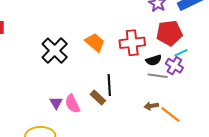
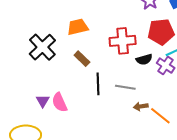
orange trapezoid: (95, 42) -> (78, 27), moved, turned -55
gray line: (158, 76) -> (125, 87), moved
brown rectangle: (98, 98) -> (82, 59), moved

